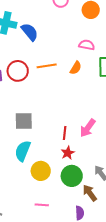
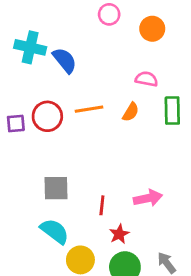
pink arrow: (88, 128) -> (148, 198), turned -138
red line: (65, 133) -> (102, 205), moved
cyan semicircle: (23, 151) -> (55, 231), turned 105

